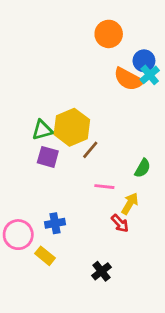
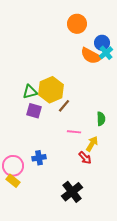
green semicircle: (143, 168) -> (101, 119), turned -32
yellow rectangle: (45, 256) -> (13, 181), moved
black cross: (102, 271) -> (72, 192), size x1.5

